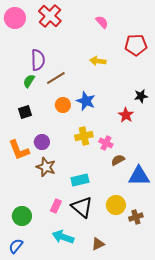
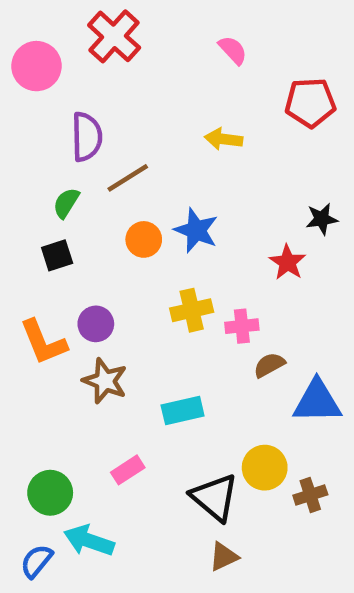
pink circle: (15, 18) -> (36, 66), moved
green semicircle: (29, 81) -> (66, 203), moved
pink cross: (106, 143) -> (242, 326), turned -32
pink rectangle: (56, 206) -> (128, 470), turned 32
black triangle: (82, 207) -> (214, 497), moved
cyan arrow: (63, 237) -> (89, 541), moved

